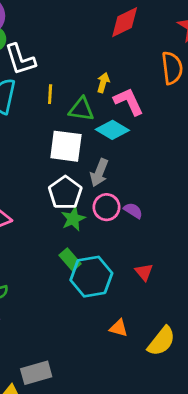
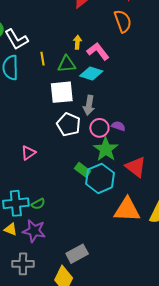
green star: (73, 219) -> (106, 149), moved, size x1.4
red triangle: (144, 272) -> (136, 167), size x1.6
orange triangle: (119, 328) -> (127, 210), size x2.0

